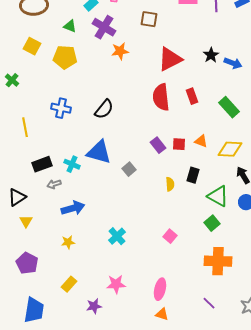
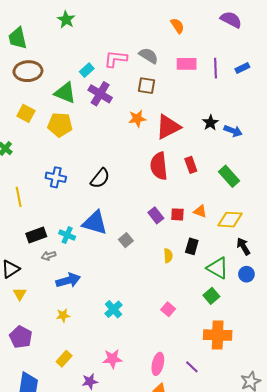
green triangle: (70, 26) -> (65, 93), size x1.6
orange star: (120, 51) -> (137, 119), moved
purple line: (209, 303) -> (192, 367), moved

